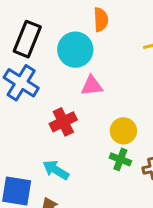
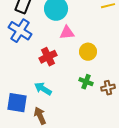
yellow circle: (123, 131) -> (88, 52), moved

